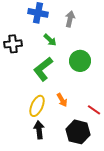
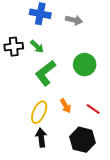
gray arrow: (70, 19) -> (74, 20), turned 91
green arrow: (50, 40) -> (37, 47), moved
red line: (94, 110) -> (93, 109), moved

